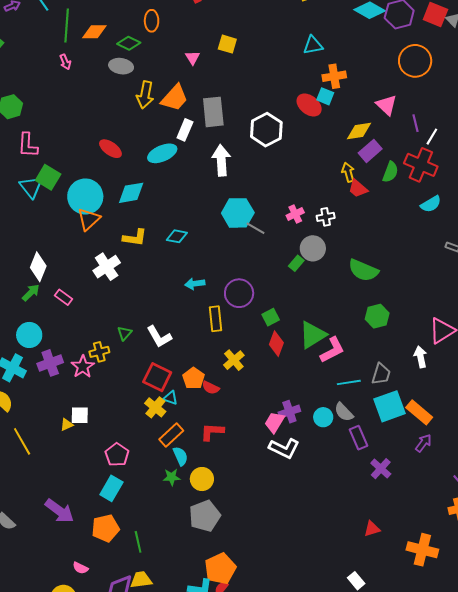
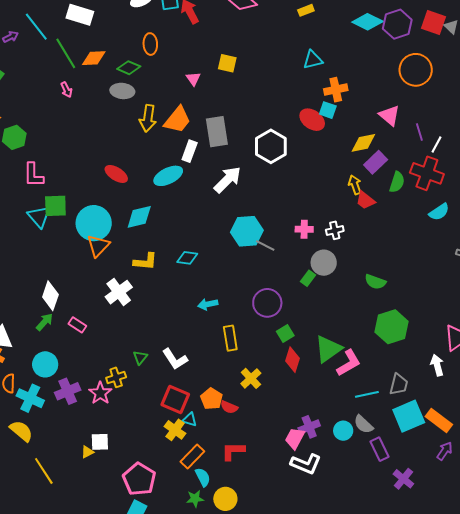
green line: (67, 26) -> (66, 53), turned -32
white arrow: (221, 160) -> (227, 180), turned 52
green square: (48, 177) -> (55, 206), turned -30
pink cross: (295, 214) -> (304, 229), turned 30
green semicircle: (363, 270) -> (375, 282), size x0.7
purple circle: (239, 293) -> (267, 303), moved
green hexagon: (377, 316) -> (392, 327), size x1.4
pink pentagon: (117, 455) -> (139, 479), size x1.4

